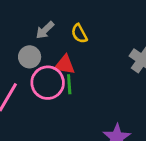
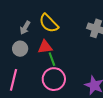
yellow semicircle: (79, 34) -> (49, 23), size x1.5
pink circle: (48, 83) -> (54, 79), moved

